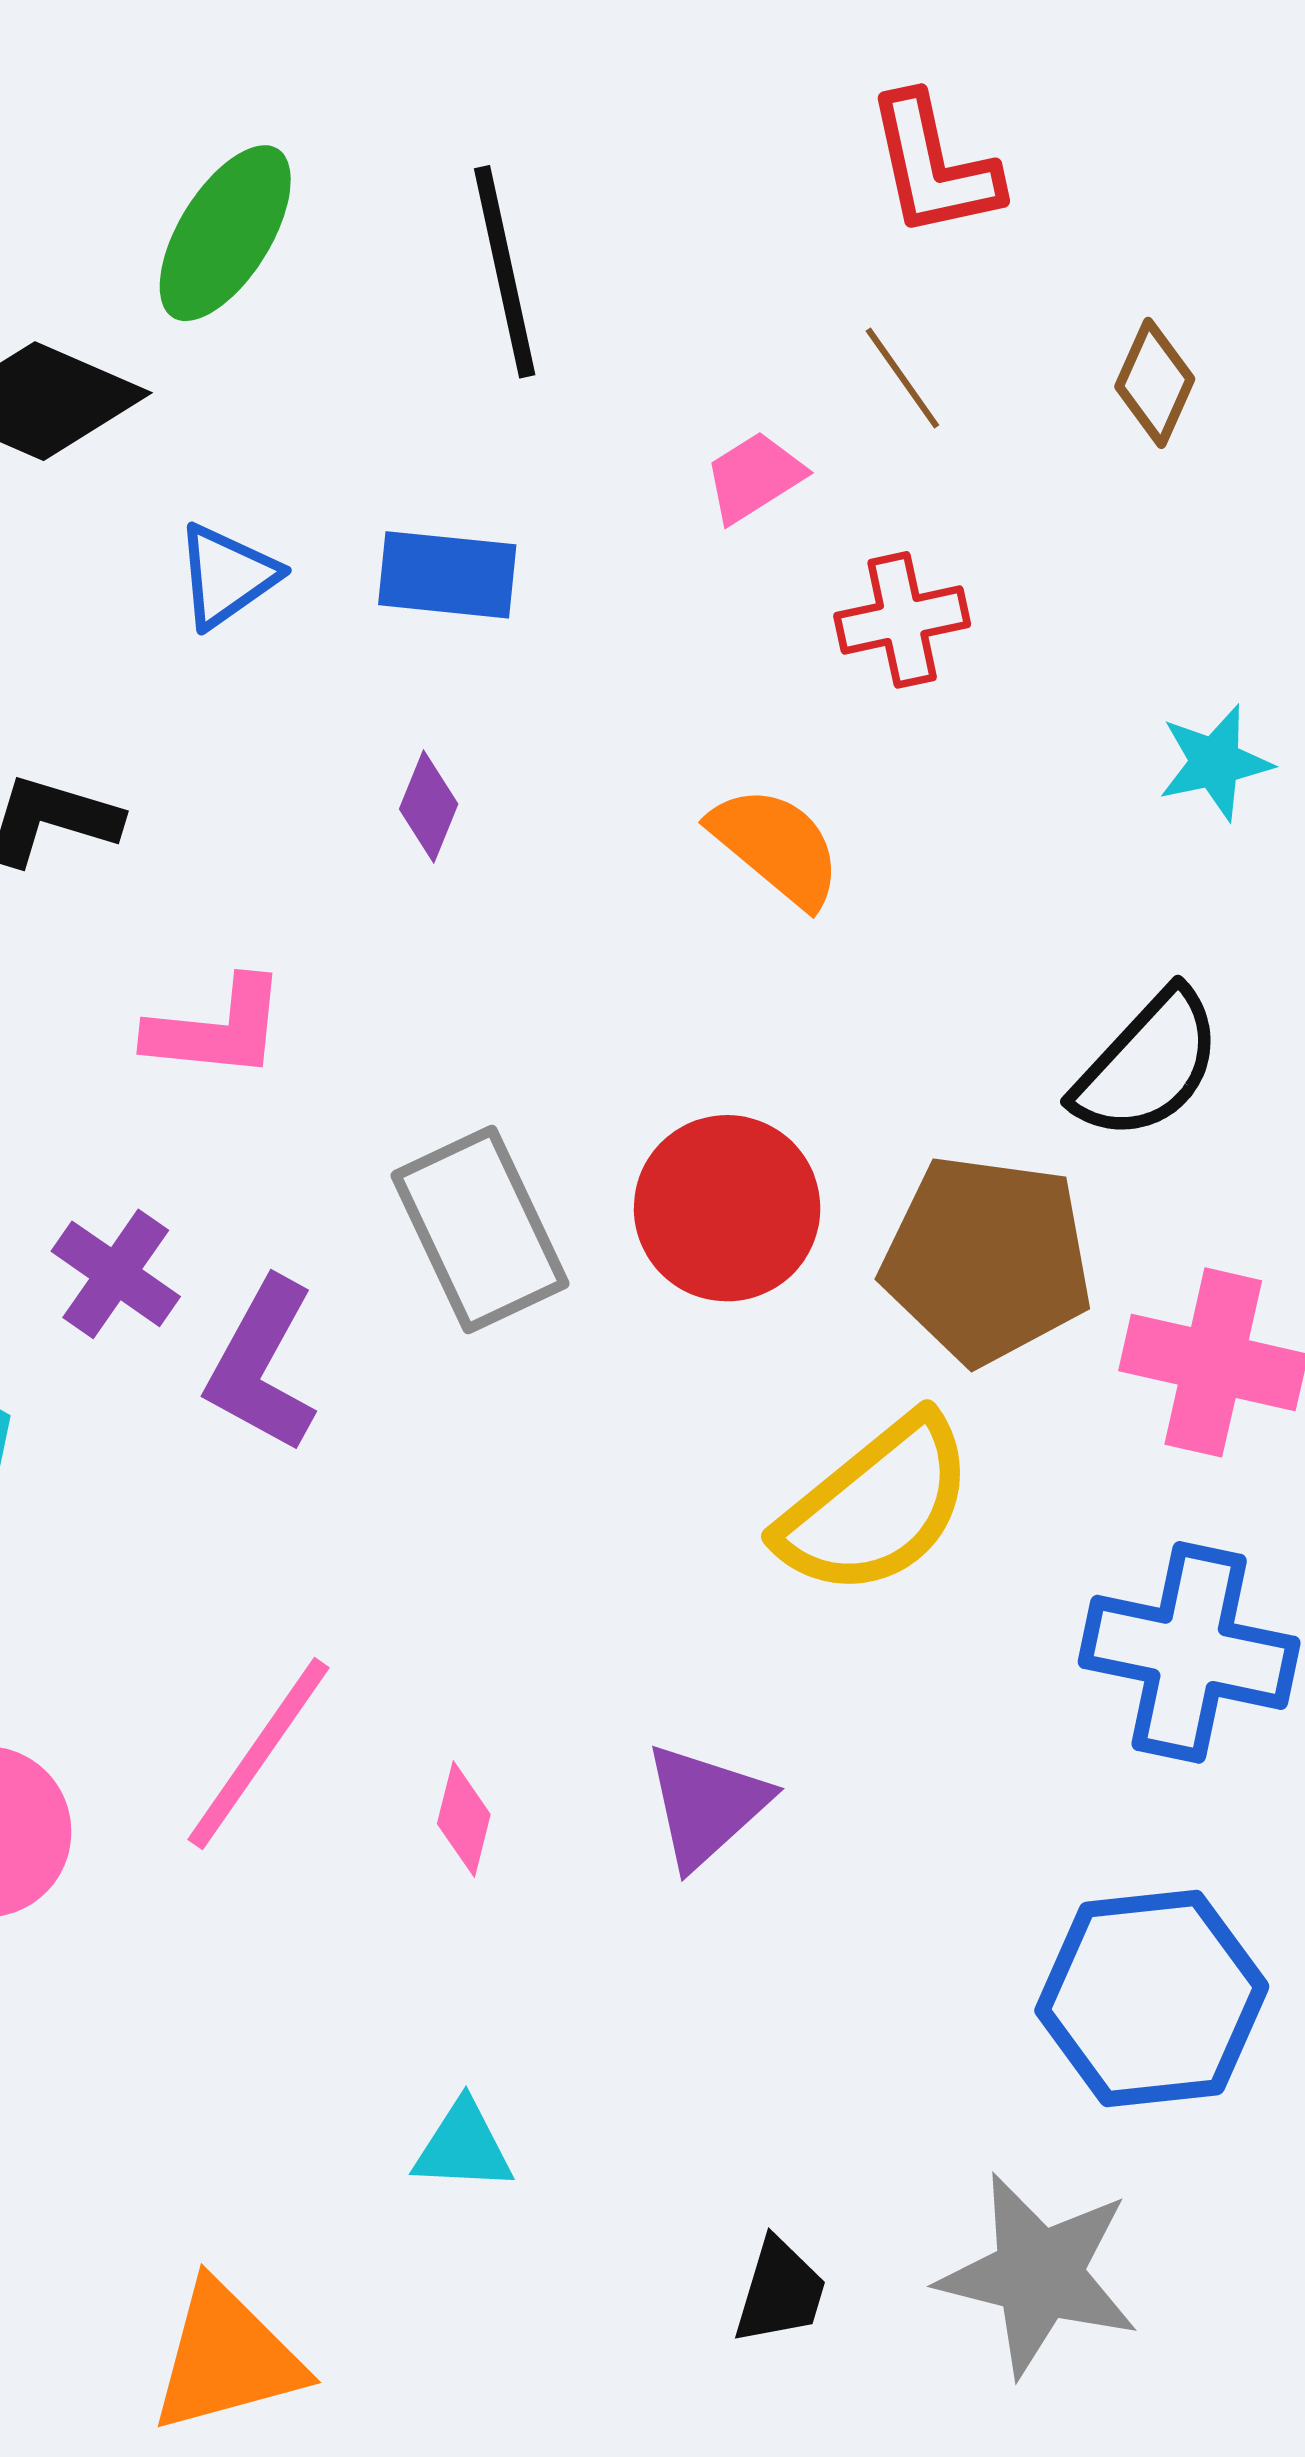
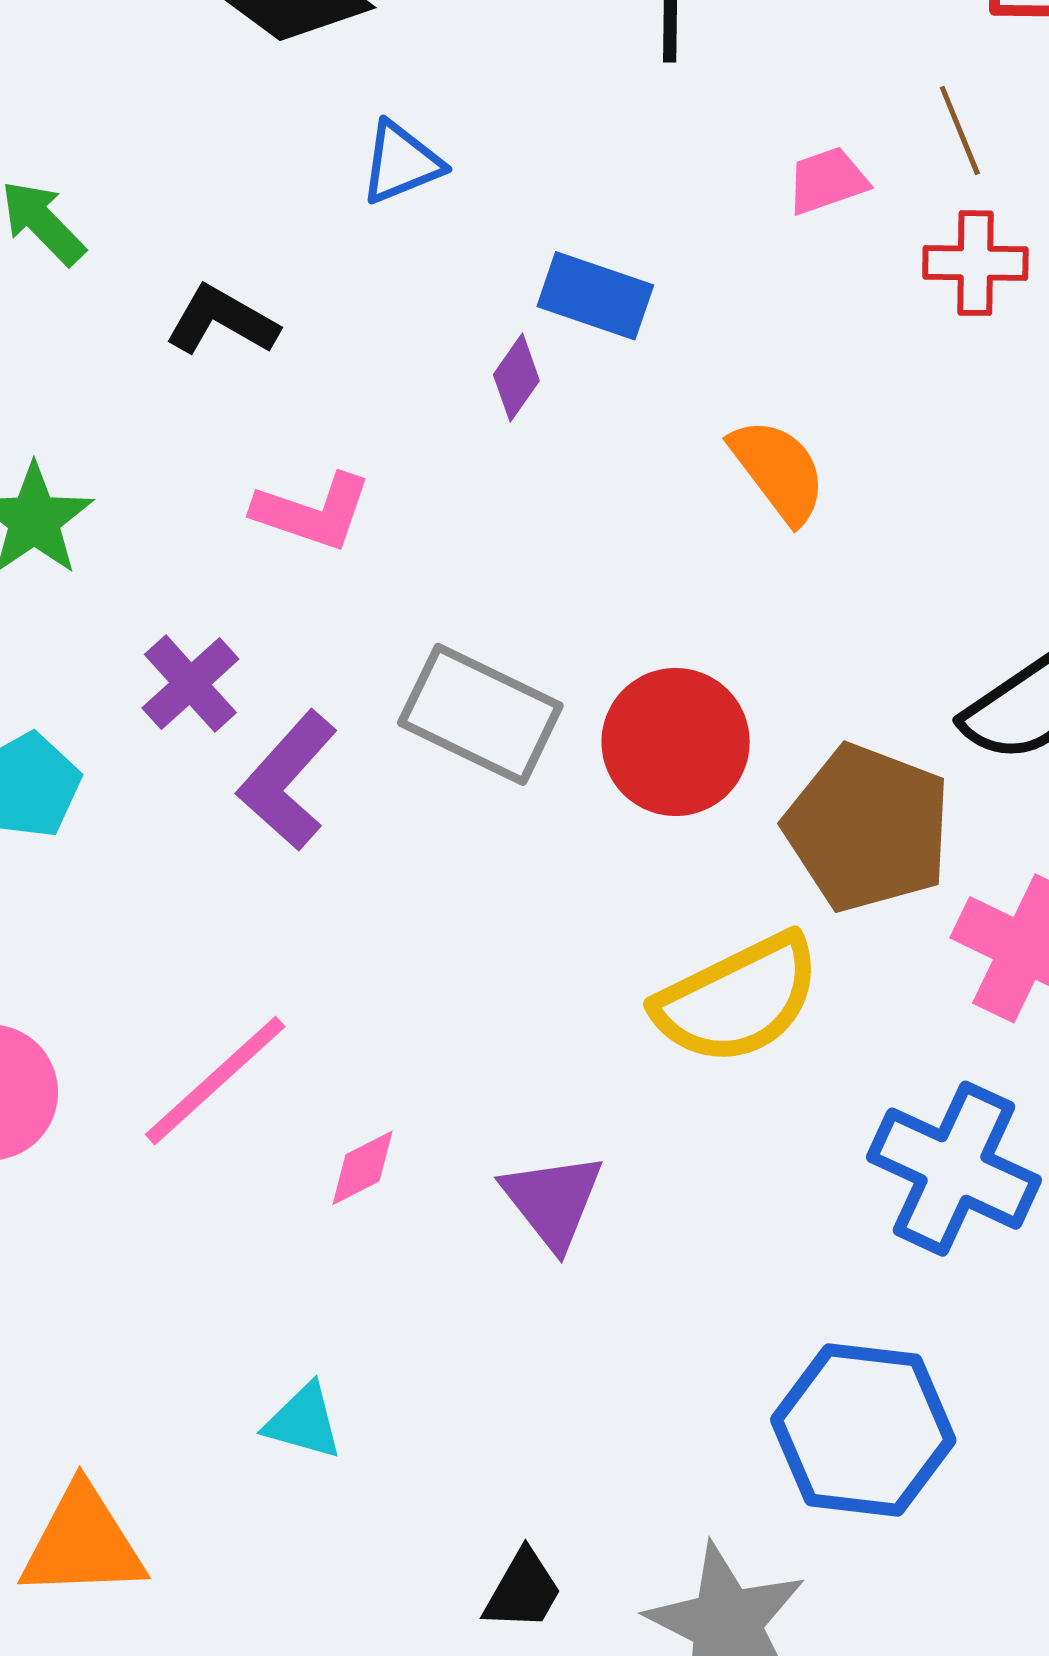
blue rectangle: (447, 575) -> (595, 296), moved
red cross: (902, 620) -> (975, 263), moved
gray rectangle: (480, 1230) -> (480, 714), turned -52
purple triangle: (706, 1805) -> (553, 1201), turned -39
pink diamond: (464, 1819) -> (363, 1168), turned 36

